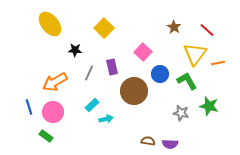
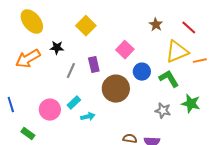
yellow triangle: (195, 54) -> (177, 52), turned 30
orange arrow: (55, 82) -> (28, 59), moved
pink circle: (53, 112) -> (50, 110), moved

